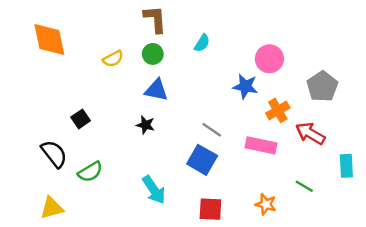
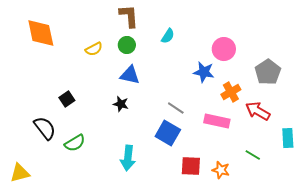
cyan arrow: (154, 190) -> (128, 158), turned 40
yellow triangle: (52, 208) -> (20, 173), moved
red square: (210, 209) -> (191, 166), moved

